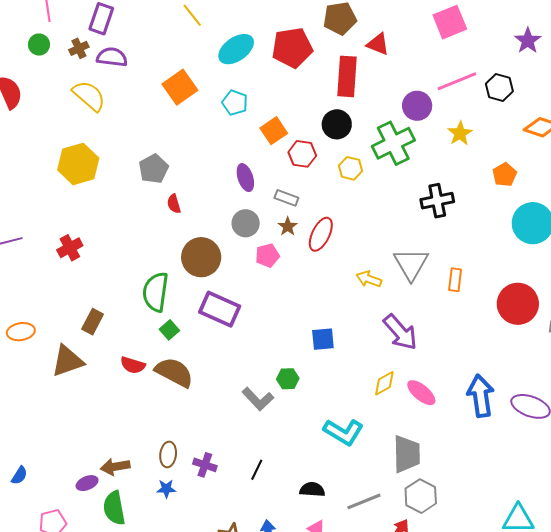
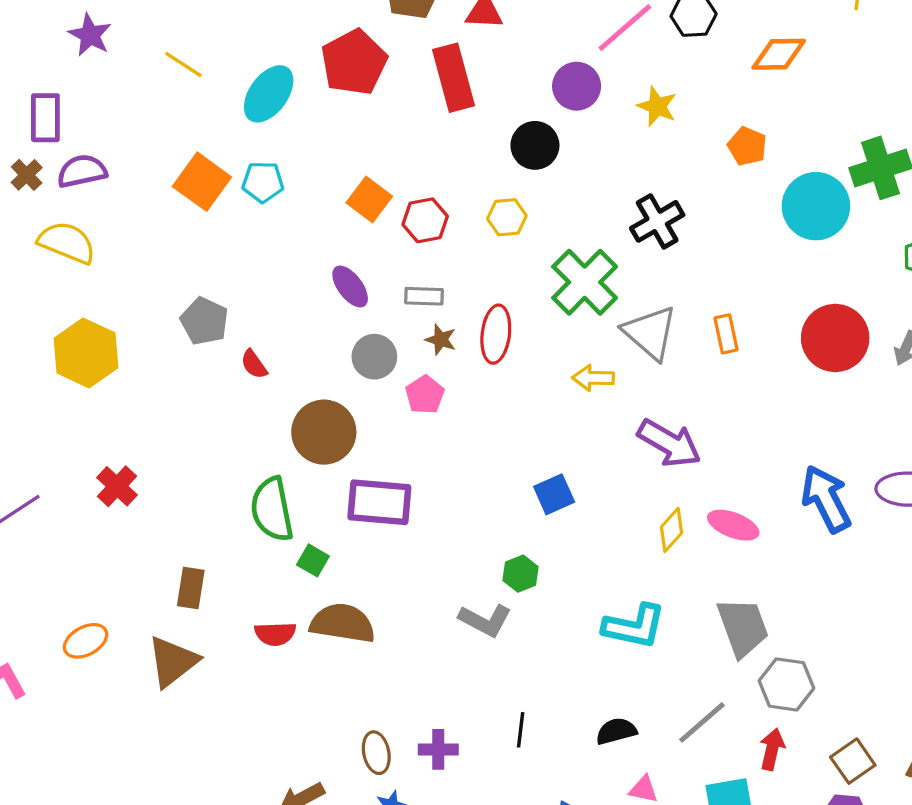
cyan pentagon: (235, 103) -> (263, 182), moved
black circle: (337, 124) -> (535, 145), moved
green cross: (393, 143) -> (585, 282), moved

